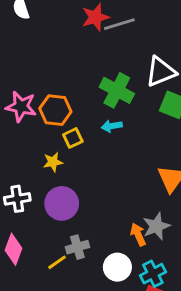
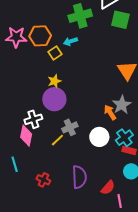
green cross: (117, 90) -> (80, 16), turned -35
cyan arrow: (112, 126) -> (70, 41), moved
yellow star: (53, 162) -> (54, 81), moved
white cross: (17, 199) -> (33, 119), moved

